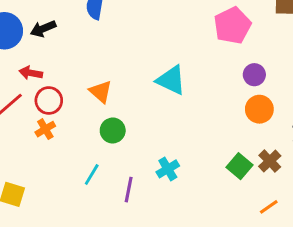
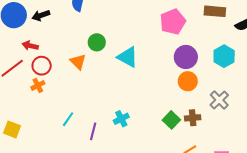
purple circle: (254, 75) -> (186, 57), size x1.5
green circle: (113, 130) -> (97, 42), moved
brown cross: (270, 161) -> (193, 118), turned 35

